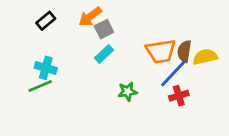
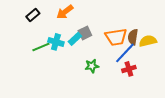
gray square: (104, 29) -> (85, 33), moved
cyan cross: (46, 68) -> (56, 42), moved
green line: (40, 86) -> (41, 47), moved

